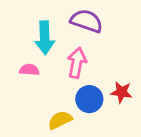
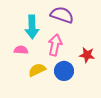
red star: (121, 92) -> (87, 55), moved
yellow semicircle: (60, 120) -> (37, 70), moved

